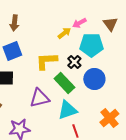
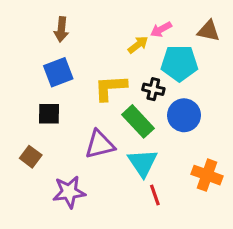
brown triangle: (110, 24) -> (209, 31), turned -42
black cross: (74, 62) -> (153, 89), turned -32
cyan triangle: (67, 110) -> (143, 163), turned -45
orange cross: (109, 118) -> (207, 175), turned -30

